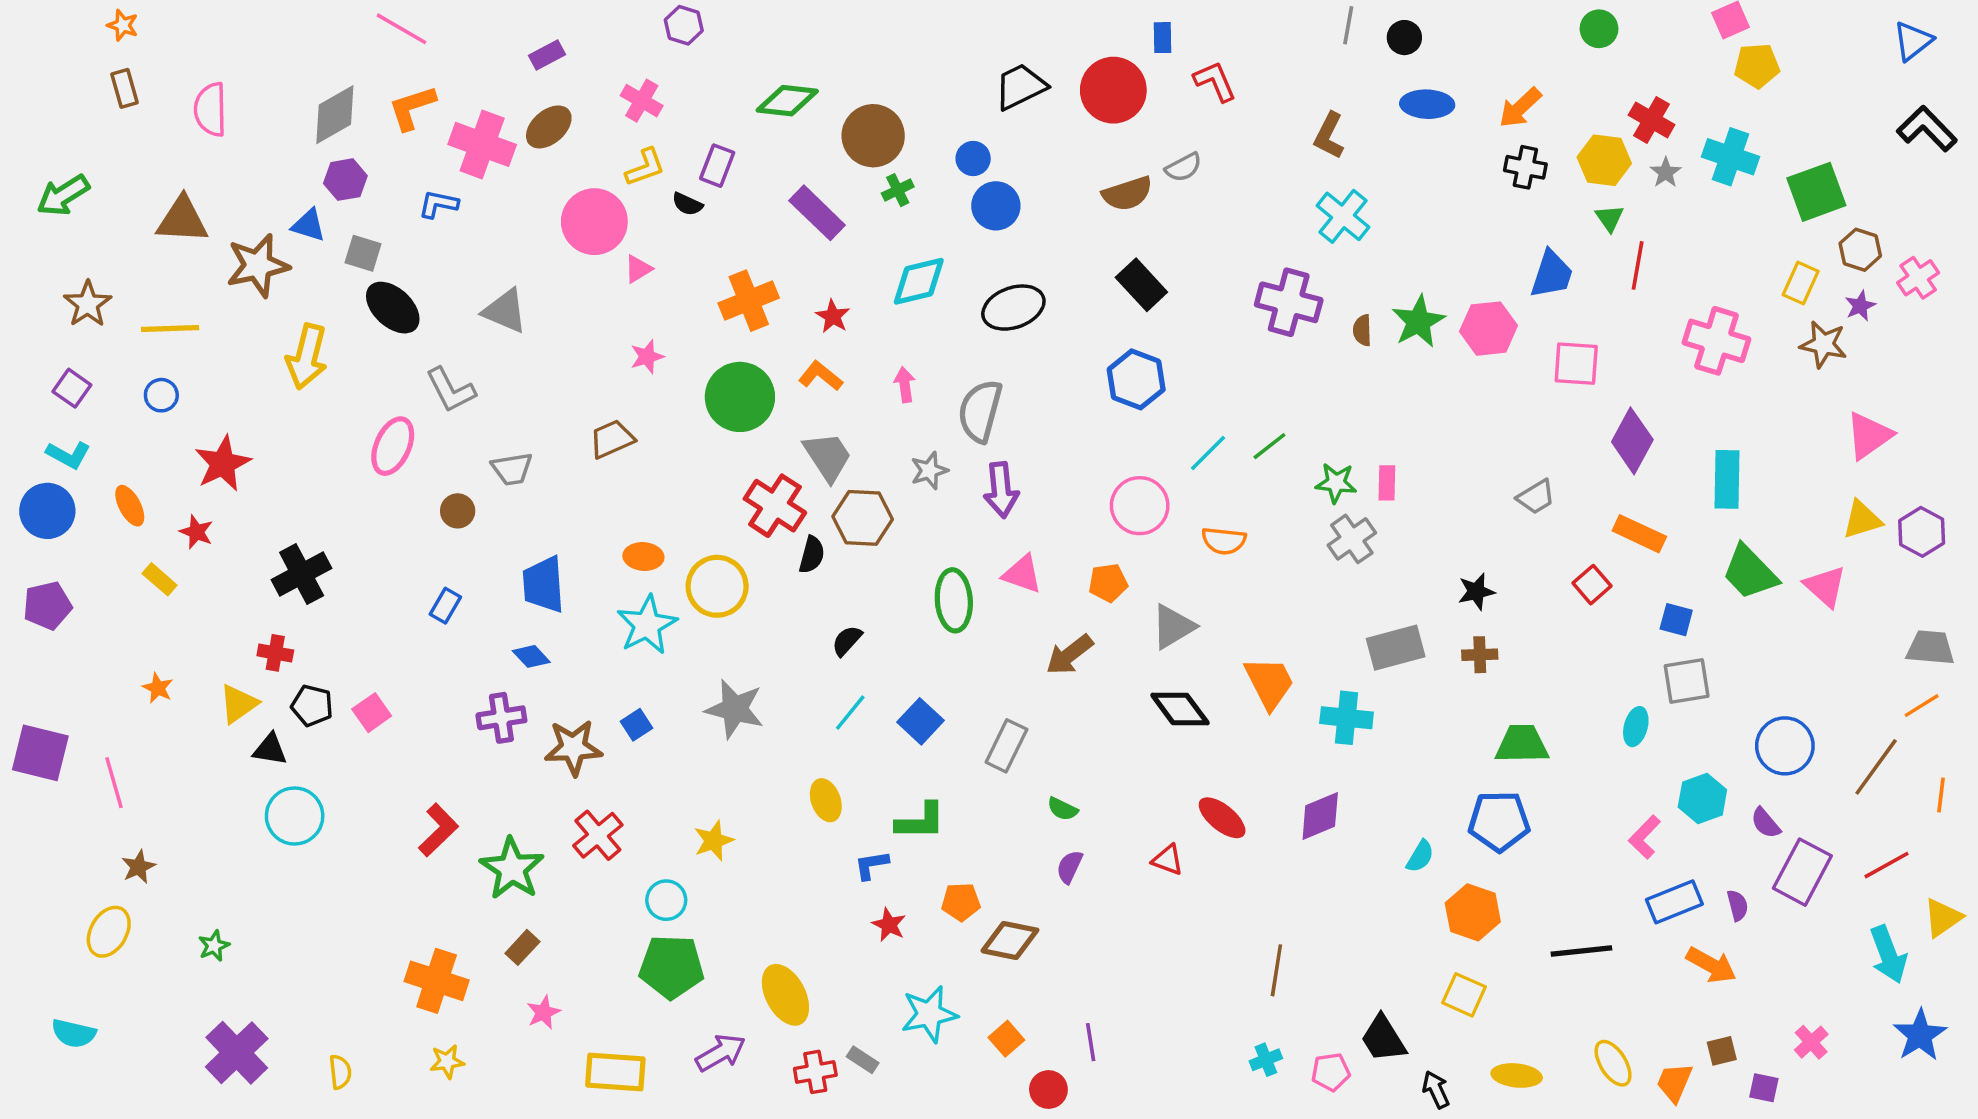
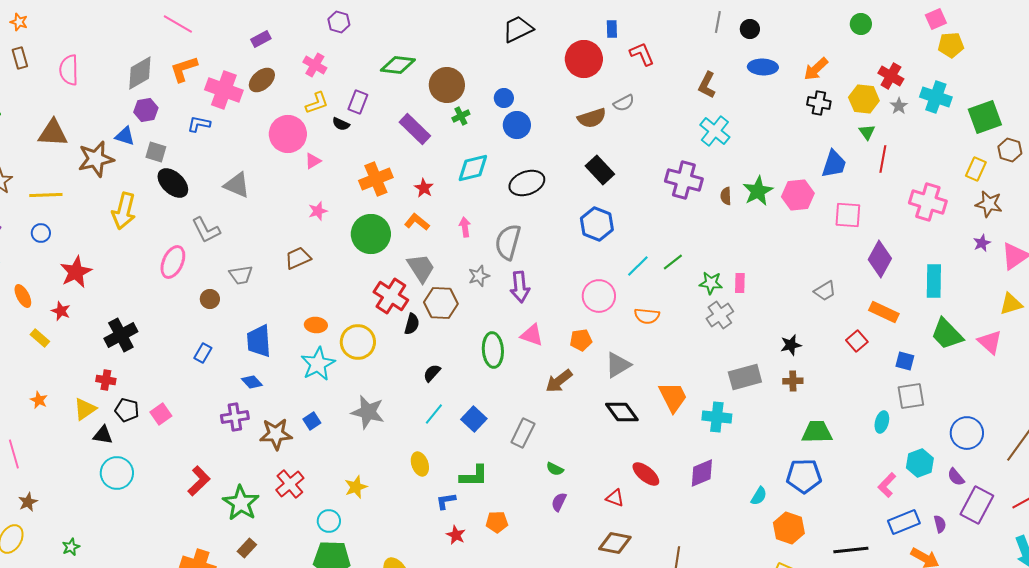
black trapezoid: (1020, 87) -> (518, 29), moved
purple star: (1860, 306) -> (982, 243), moved
brown diamond: (1010, 940) -> (615, 543), moved

